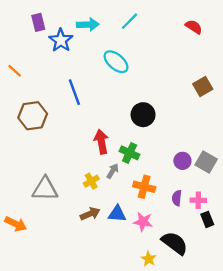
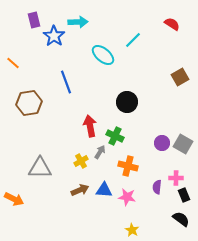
cyan line: (130, 21) -> (133, 40), moved
purple semicircle: (177, 198) -> (157, 187), moved
black semicircle: (175, 243) -> (181, 219), moved, size x0.7

